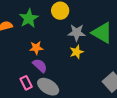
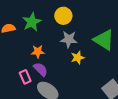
gray star: (77, 33) -> (69, 39), moved
pink rectangle: (26, 83) -> (25, 77), moved

